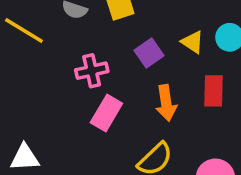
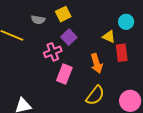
yellow triangle: (193, 42) -> (109, 37), moved
purple square: (149, 53) -> (69, 37), moved

